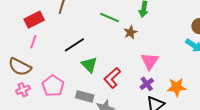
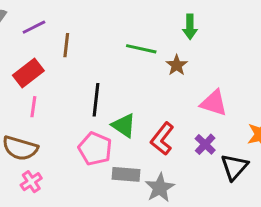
black line: (74, 45) -> (96, 100), turned -40
pink triangle: (150, 61) -> (214, 103), turned -36
purple cross: (147, 84) -> (205, 144), moved
pink pentagon: (53, 86) -> (95, 149), moved

